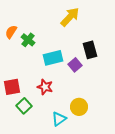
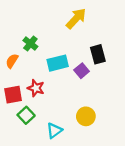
orange semicircle: (11, 32) -> (12, 61), moved
red star: (45, 87) -> (36, 88), moved
cyan triangle: (59, 119) -> (54, 130), moved

